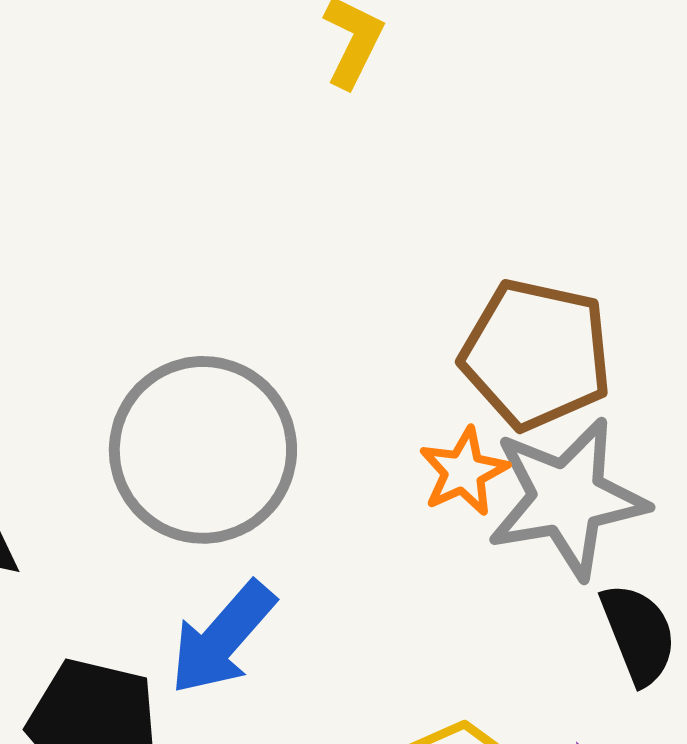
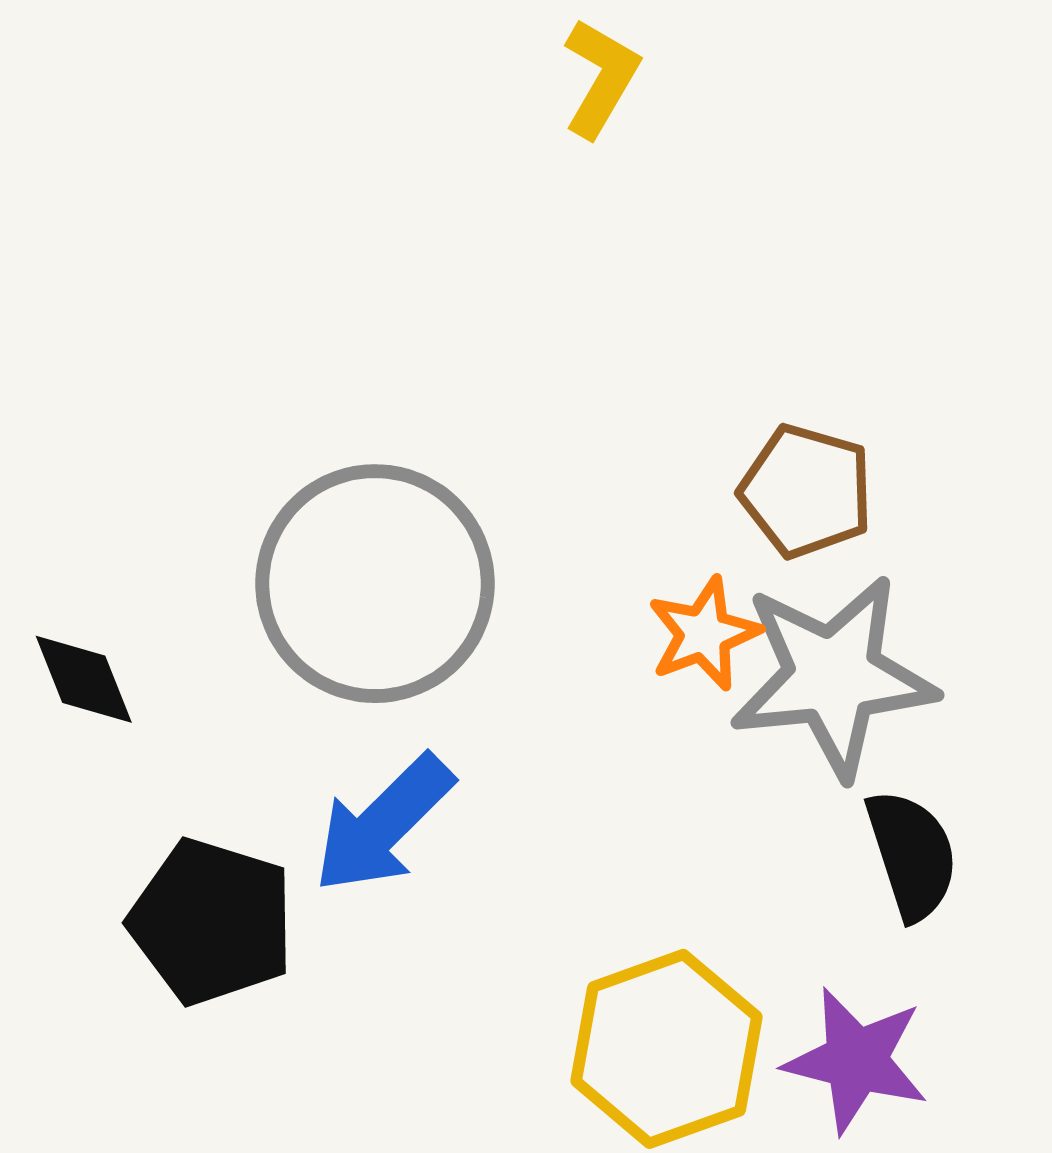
brown pentagon: (536, 354) -> (806, 491), size x0.7

